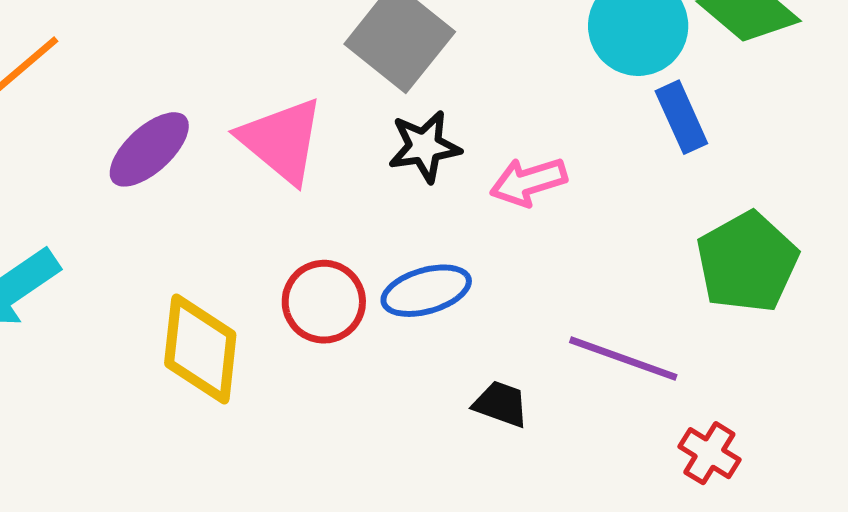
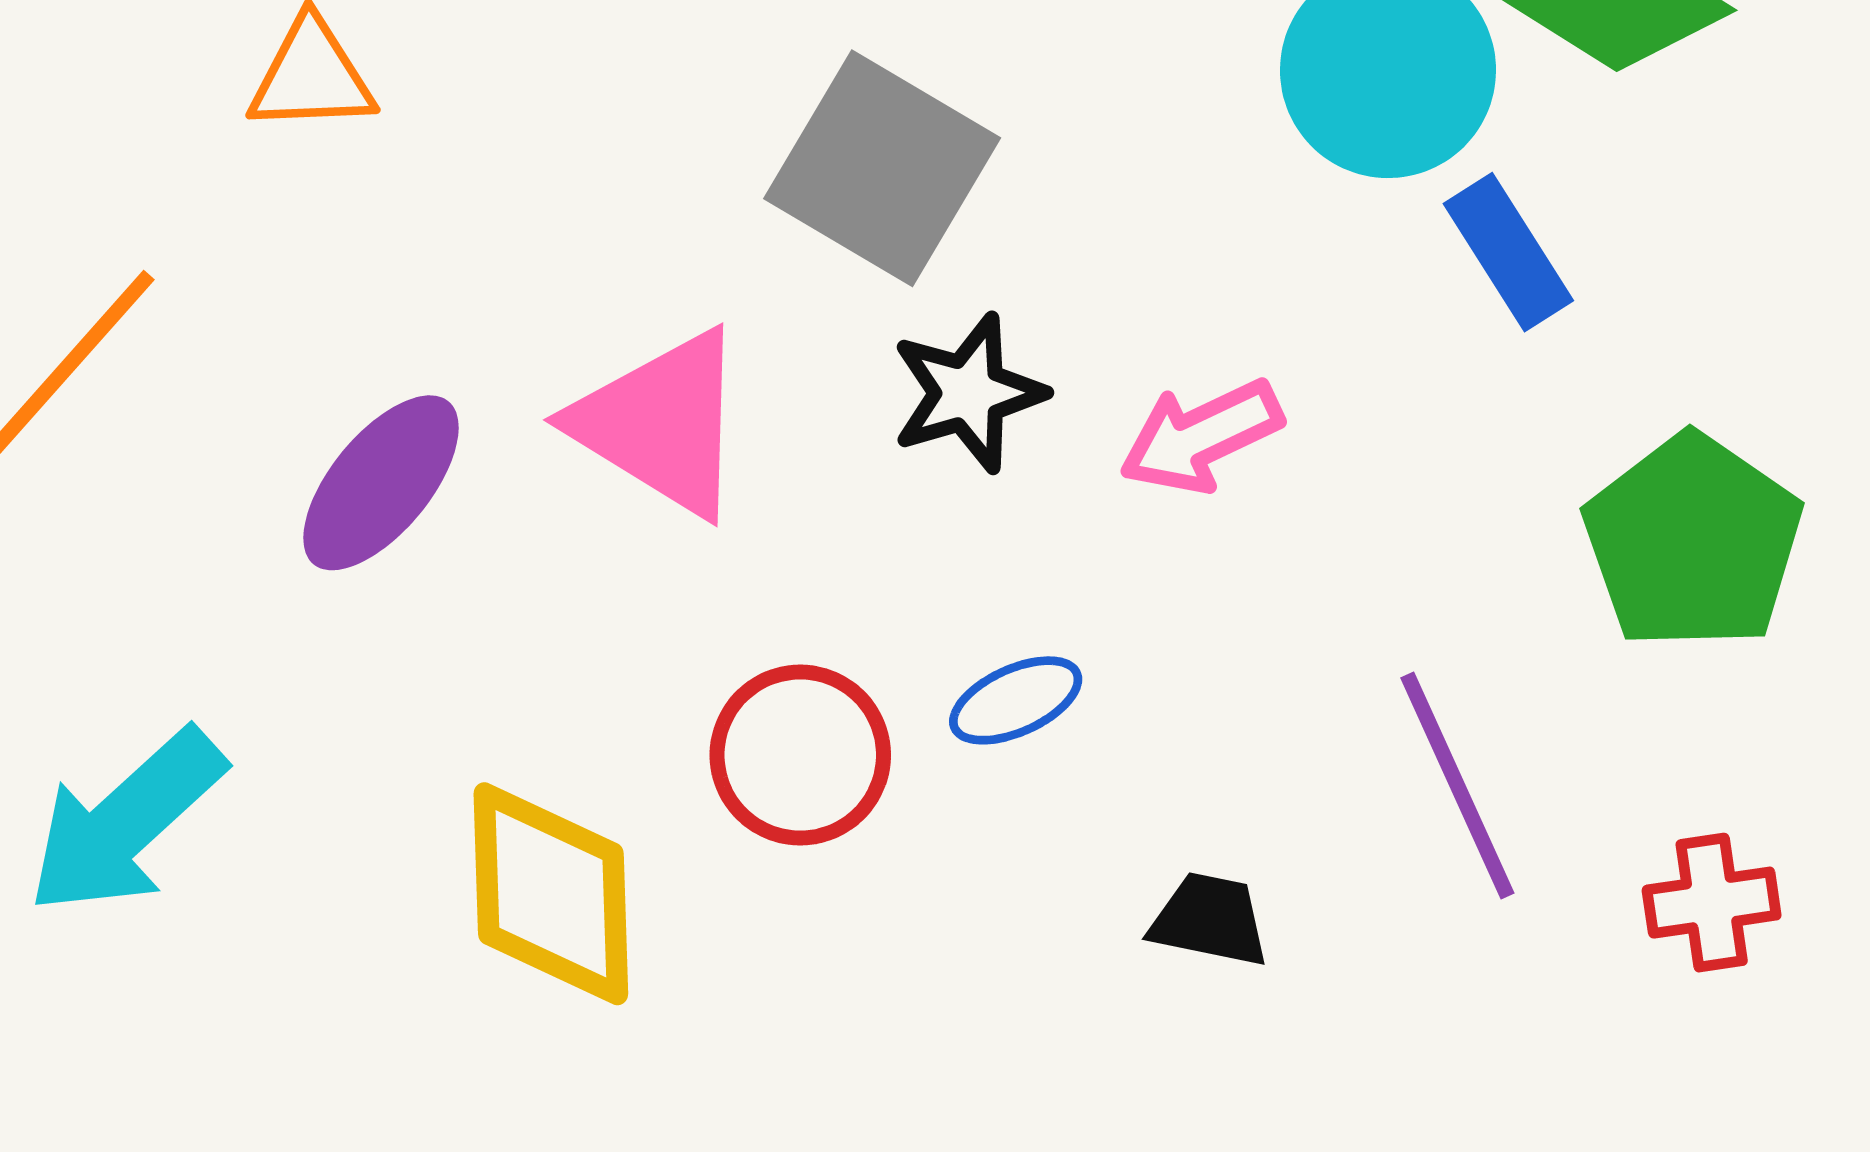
blue ellipse: (426, 291) -> (1016, 700), size x0.7
purple line: (623, 359) -> (1457, 786), turned 54
red cross: (709, 453) -> (1712, 903), moved, turned -32

